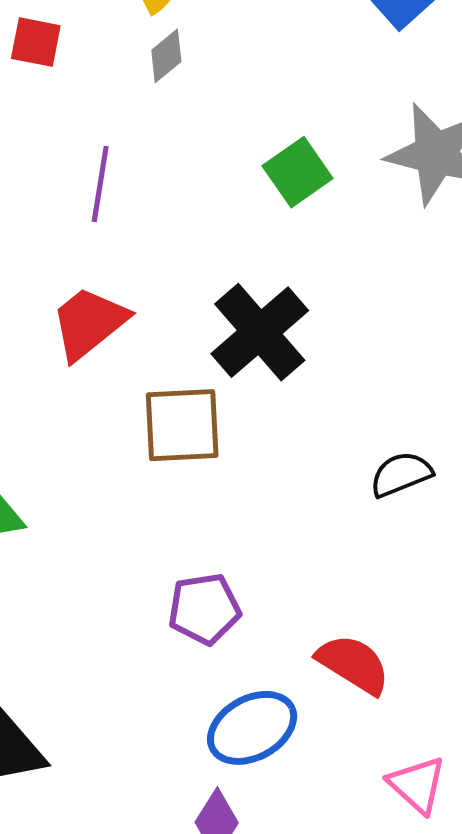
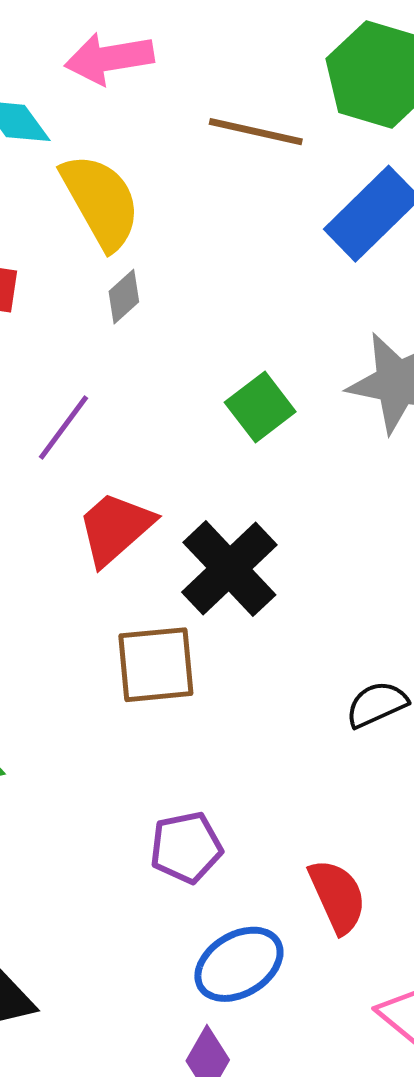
purple line: (100, 184) -> (63, 428), turned 30
red trapezoid: (89, 323) -> (115, 528), moved
red semicircle: (353, 664) -> (337, 896), turned 36

